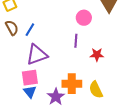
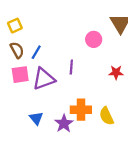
purple line: (76, 41) -> (71, 67), moved
red star: (97, 55) -> (116, 72), moved
pink square: (30, 78) -> (20, 75), moved

